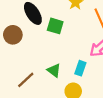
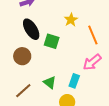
brown circle: (13, 35) -> (22, 56), moved

